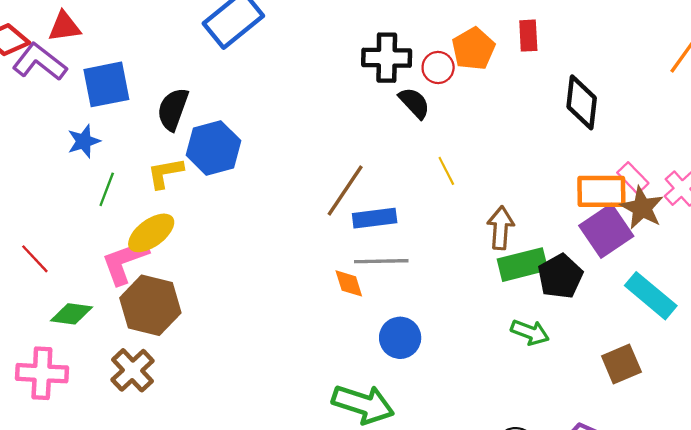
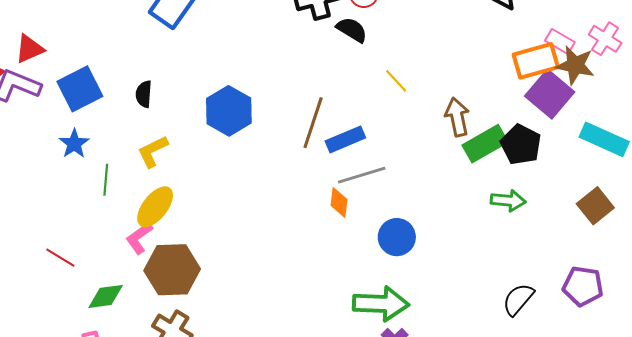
black semicircle: (173, 109) -> (144, 94), size x0.7
blue hexagon: (213, 148) -> (229, 111), moved
pink L-shape: (125, 261) -> (139, 238), size x0.7
orange diamond: (349, 283) -> (339, 202), turned 40

